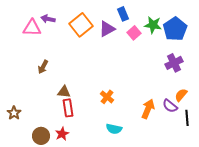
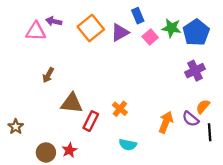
brown triangle: (64, 92) -> (72, 103), size x1.5
red rectangle: (68, 108) -> (91, 121), moved, turned 36

